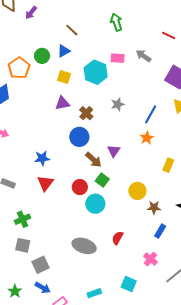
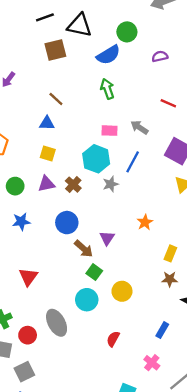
blue triangle: (64, 51) -> (47, 123), turned 32
green circle: (42, 56) -> (15, 186), moved
cyan hexagon: (96, 72) -> (96, 159), moved
brown cross: (86, 113) -> (73, 185), moved
blue line: (151, 114) -> (133, 162), moved
blue star: (42, 158) -> (21, 222), moved
red circle: (80, 187) -> (28, 335), moved
yellow circle: (137, 191) -> (122, 291), moved
brown star: (154, 208) -> (170, 279), moved
gray ellipse: (84, 246) -> (57, 323), moved, turned 45

